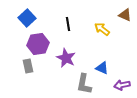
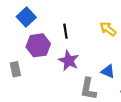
black line: (68, 24) -> (65, 31), moved
gray rectangle: (28, 66) -> (15, 69), moved

